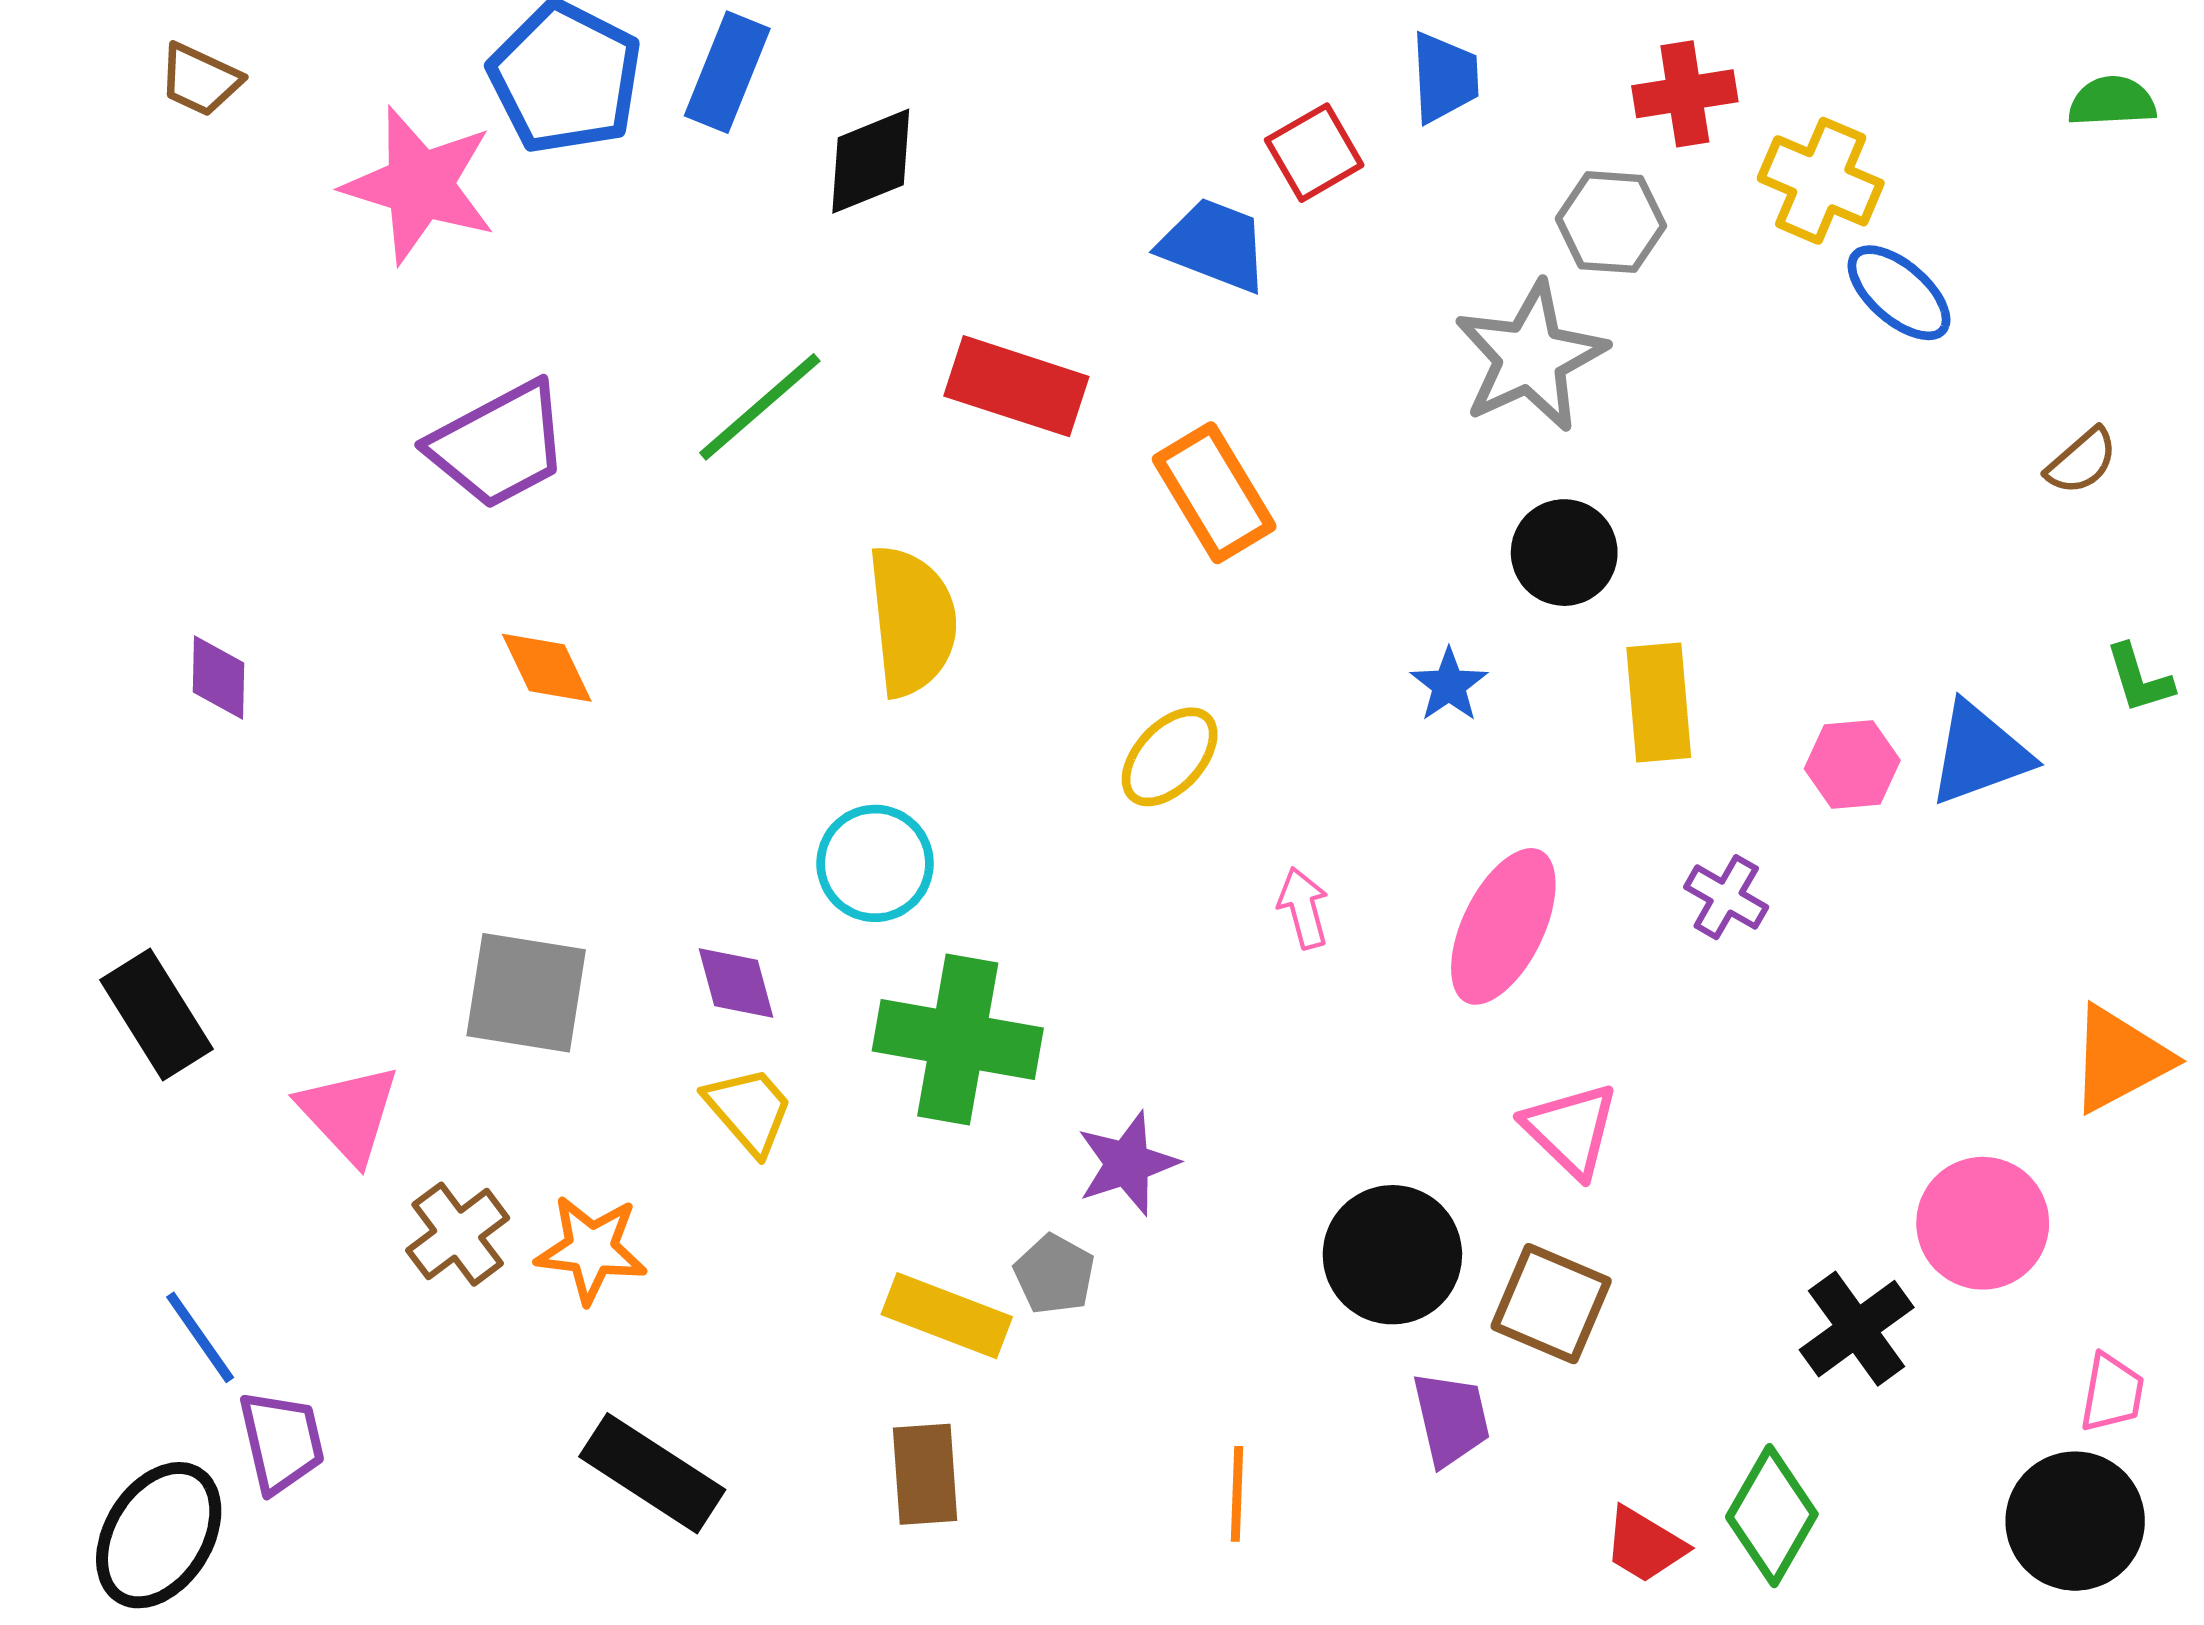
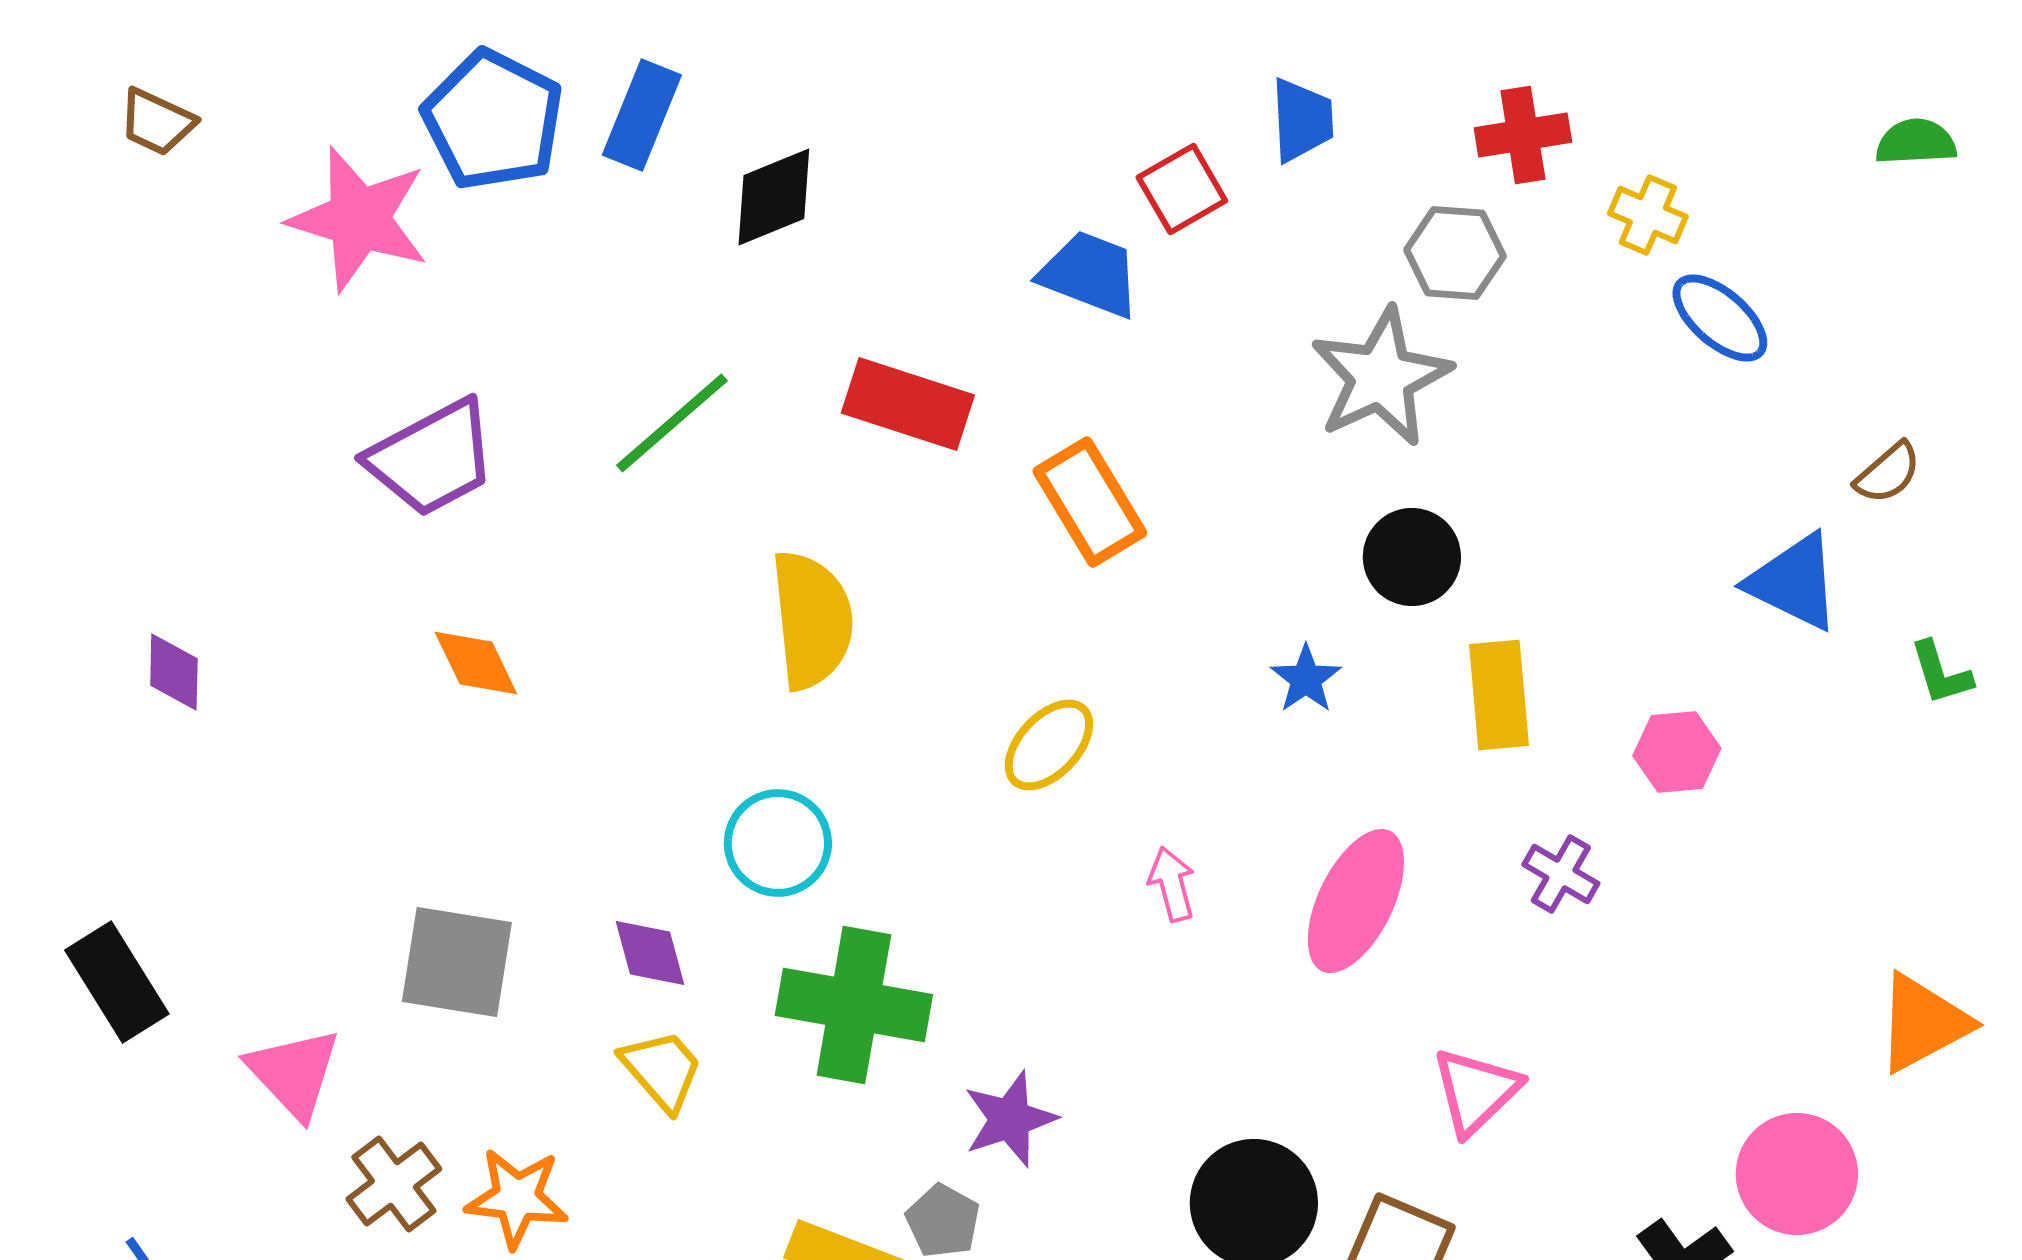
yellow cross: (1821, 181) -> (1648, 215), size x0.7
blue triangle: (1979, 754) -> (1794, 582), moved, turned 46
pink triangle: (1571, 1130) -> (1476, 1091), moved, turned 32

